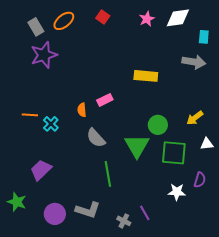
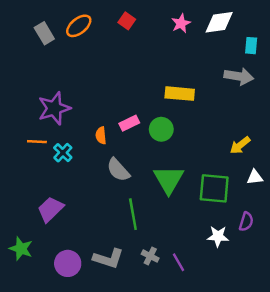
purple star: (44, 55) -> (54, 108), moved
green circle: (158, 125) -> (161, 129), moved
gray cross: (124, 221) -> (150, 256), moved

